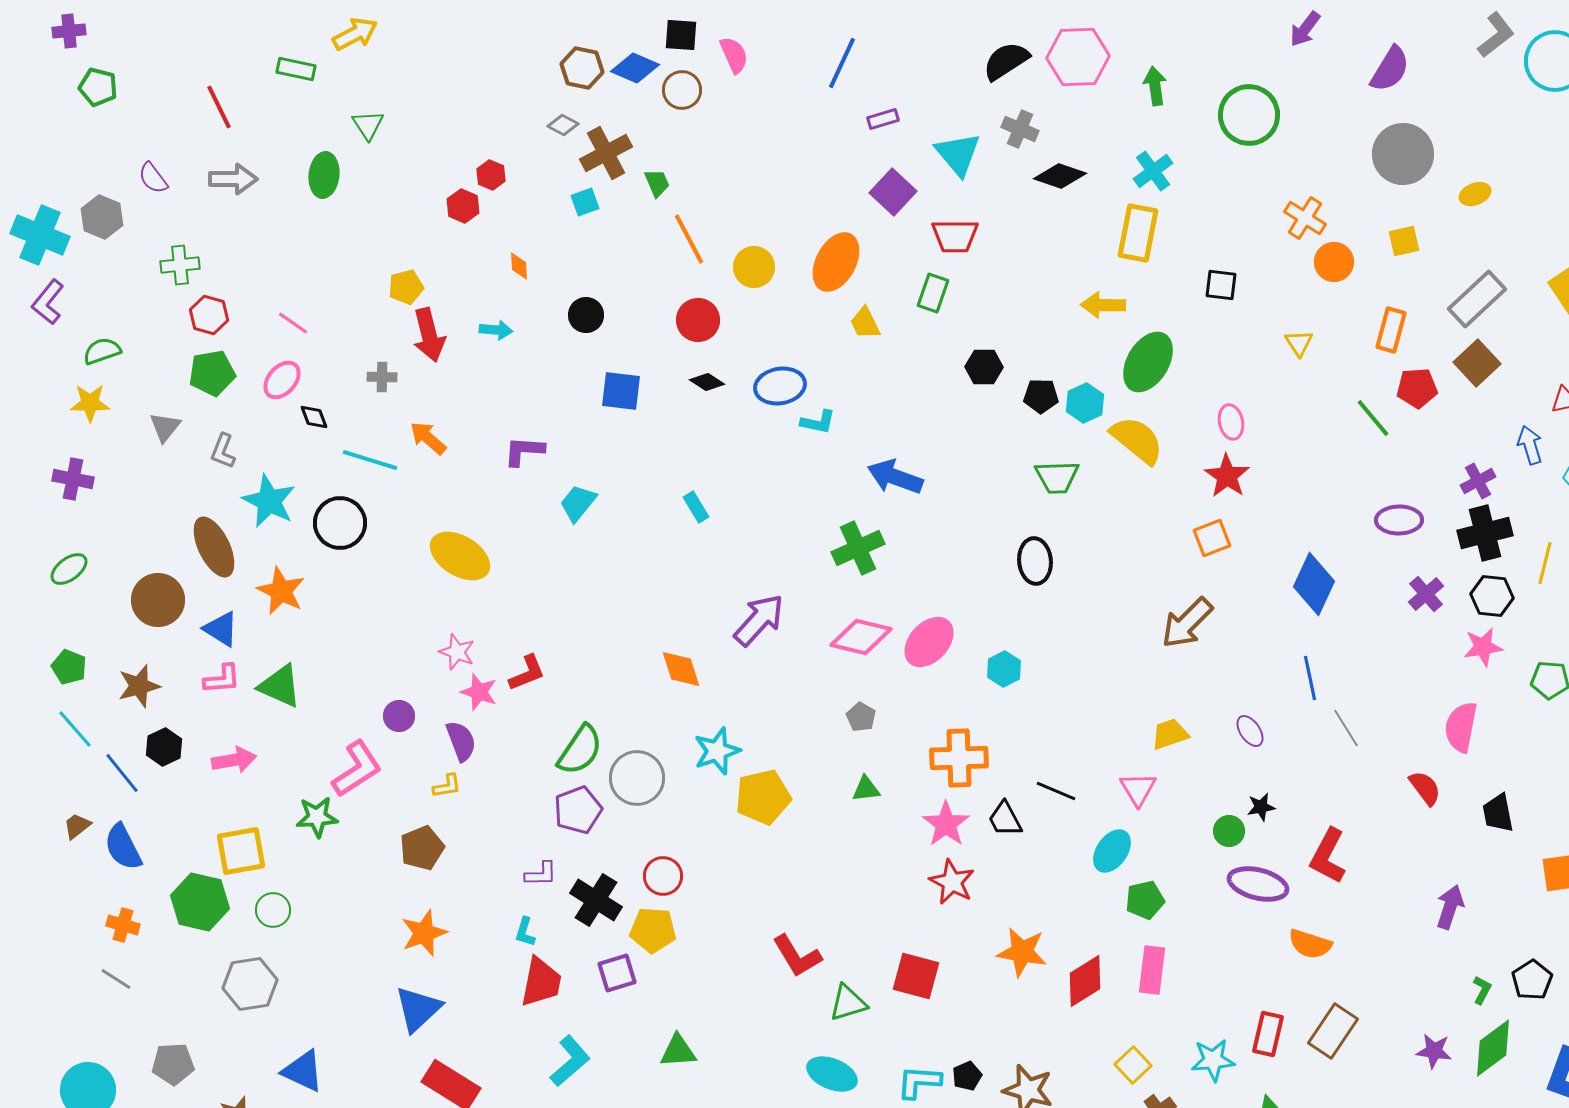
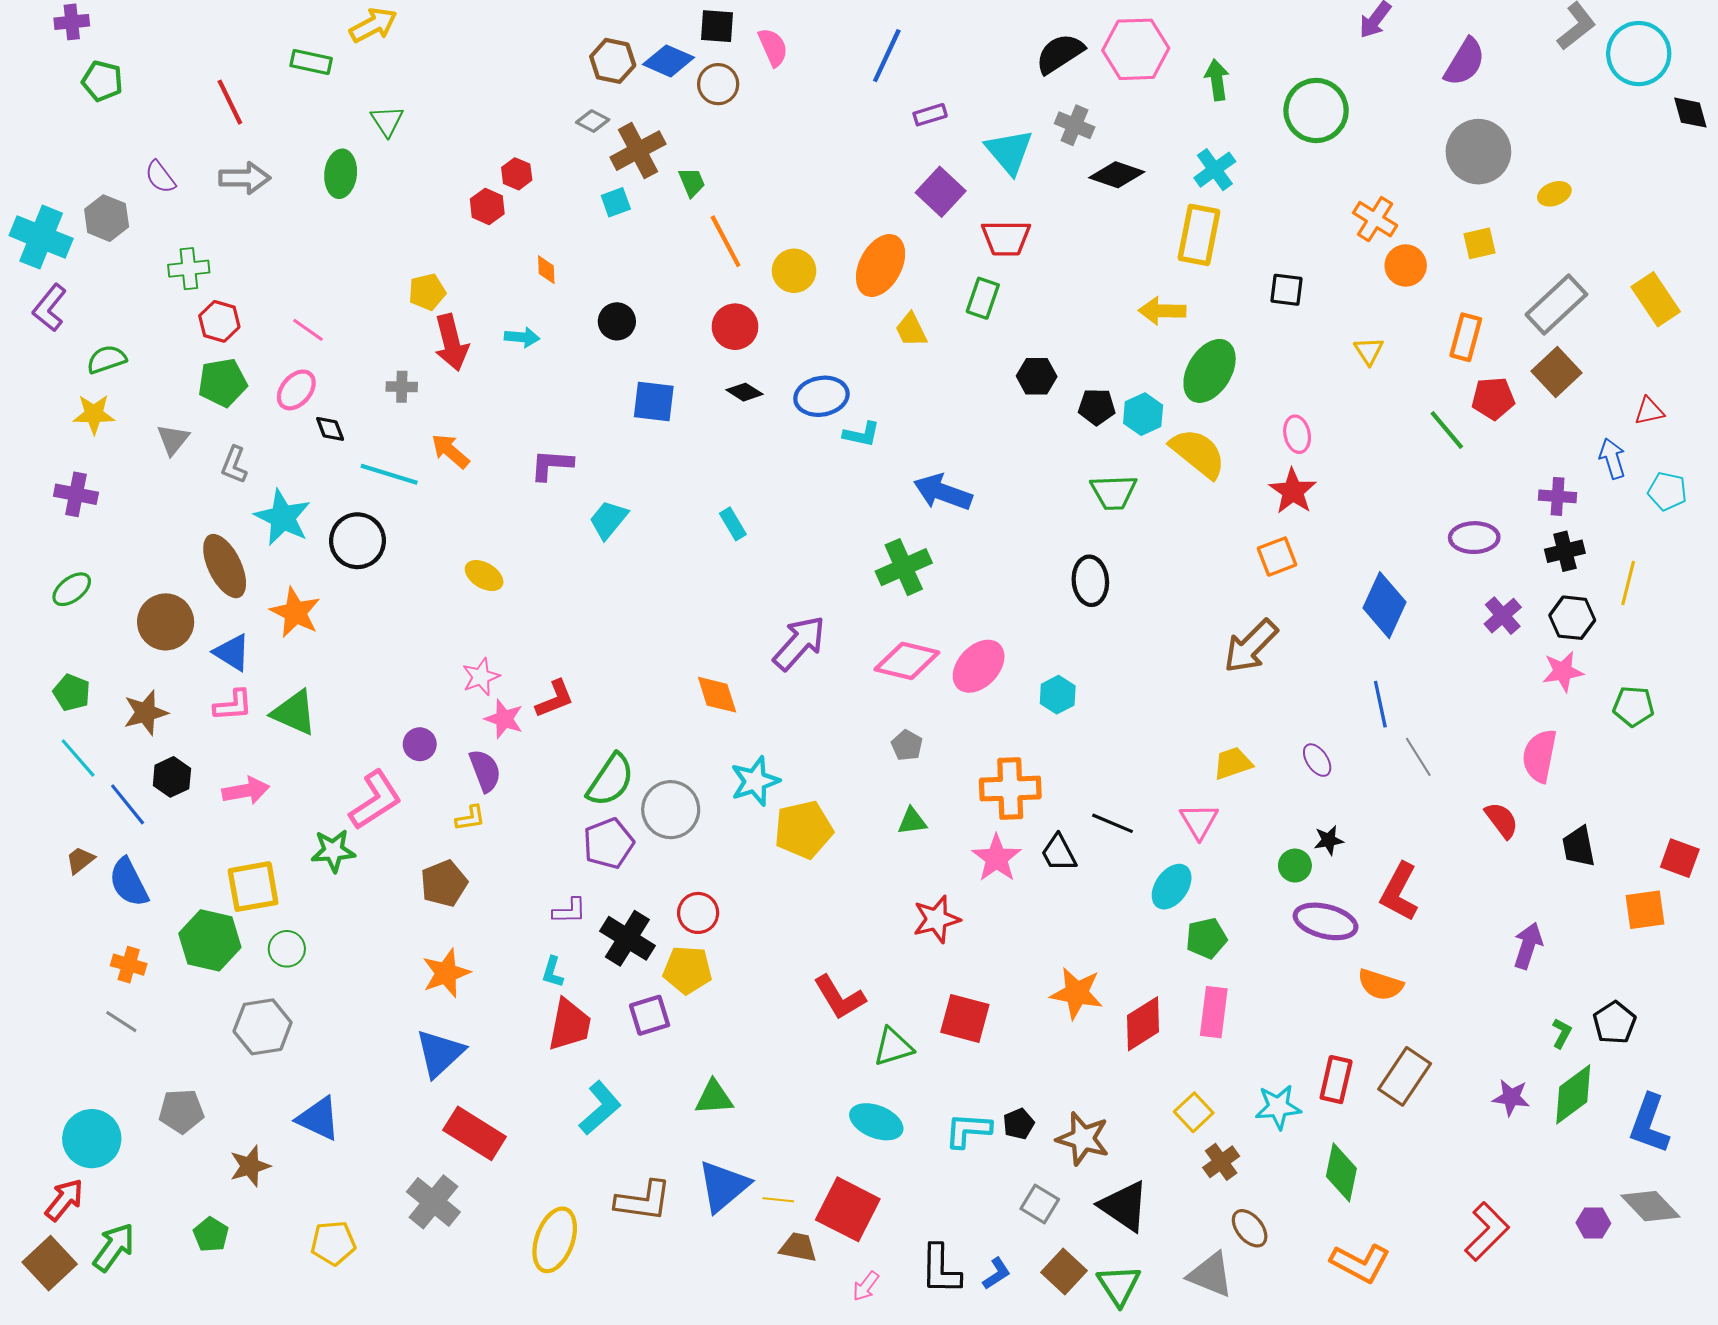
purple cross: (1478, 481) -> (1558, 496), turned 32
black cross: (1485, 533) -> (1565, 551), size x0.7
yellow ellipse: (460, 556) -> (484, 576), size x0.6
pink star: (457, 652) -> (481, 677), turned 30
red star: (952, 882) -> (936, 919), moved, turned 30

